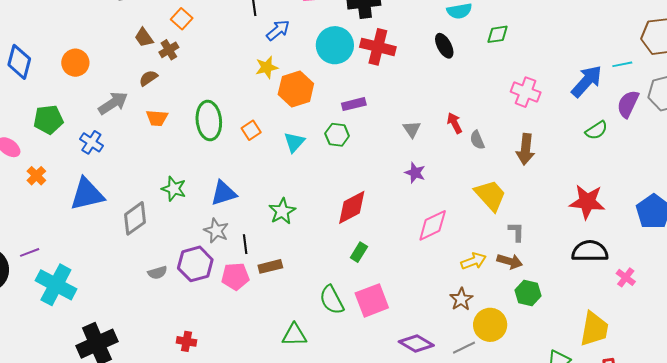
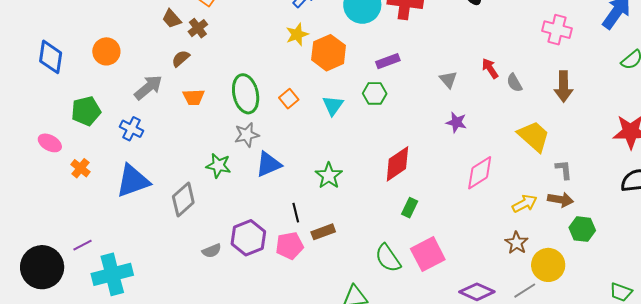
gray star: (216, 231) -> (247, 135), moved, turned -30
cyan cross: (56, 285) -> (112, 274), turned -36

